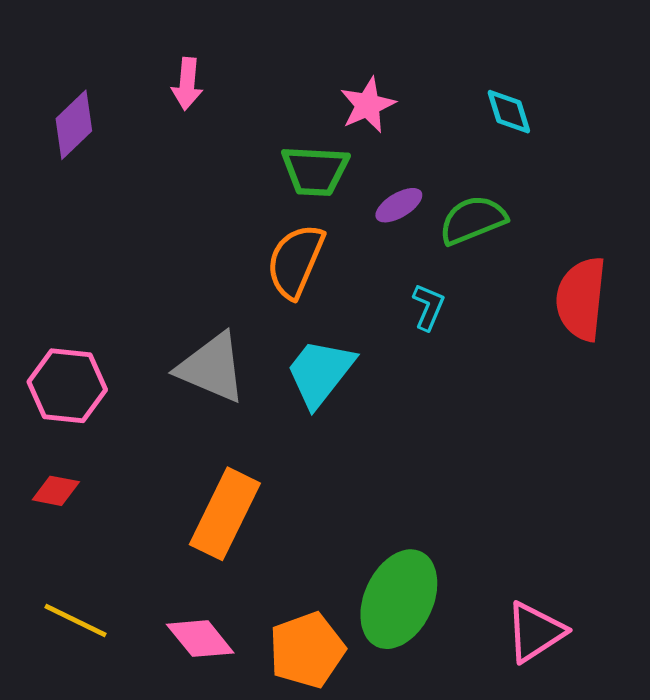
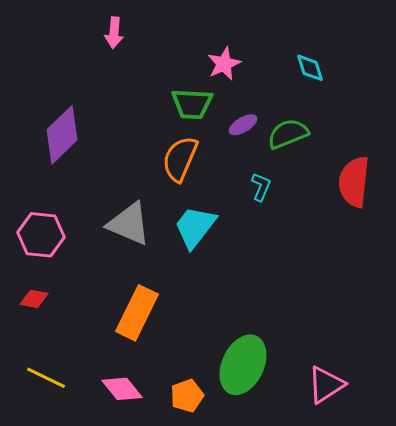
pink arrow: (187, 84) -> (114, 33), moved
purple diamond: (74, 125) -> (62, 135), moved, size x1.4
orange pentagon: (307, 650) -> (187, 396), size x0.7

